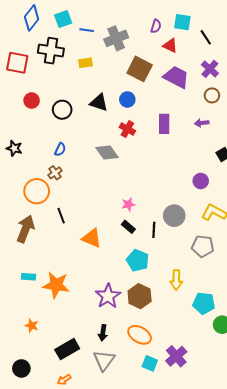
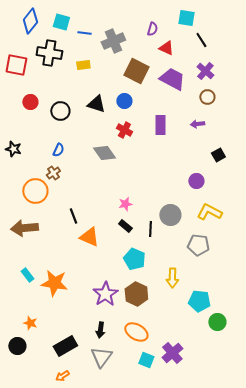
cyan square: (63, 19) -> (61, 22), turned 36
cyan square: (182, 22) -> (186, 18), moved
black line: (61, 216) -> (73, 216), moved
brown arrow: (25, 229) -> (24, 228), turned -116
cyan rectangle: (29, 277) -> (27, 275), turned 48
black circle: (21, 368) -> (17, 346), moved

